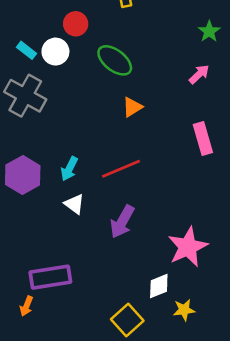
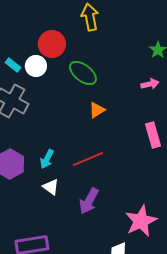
red circle: (76, 24) -> (52, 44), size x1.4
pink arrow: (199, 74) -> (150, 84), turned 30

